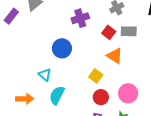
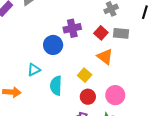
purple cross: (80, 18) -> (72, 28), moved
cyan triangle: (45, 75) -> (34, 70), turned 48
cyan semicircle: (57, 95) -> (56, 86), moved, turned -30

